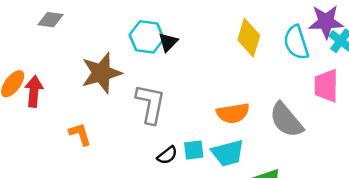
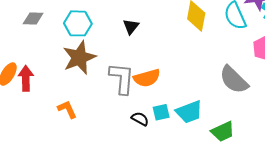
cyan hexagon: (147, 37) -> (78, 23), moved
orange semicircle: (233, 113) -> (147, 78), moved
black semicircle: (167, 155) -> (140, 119), turned -108

